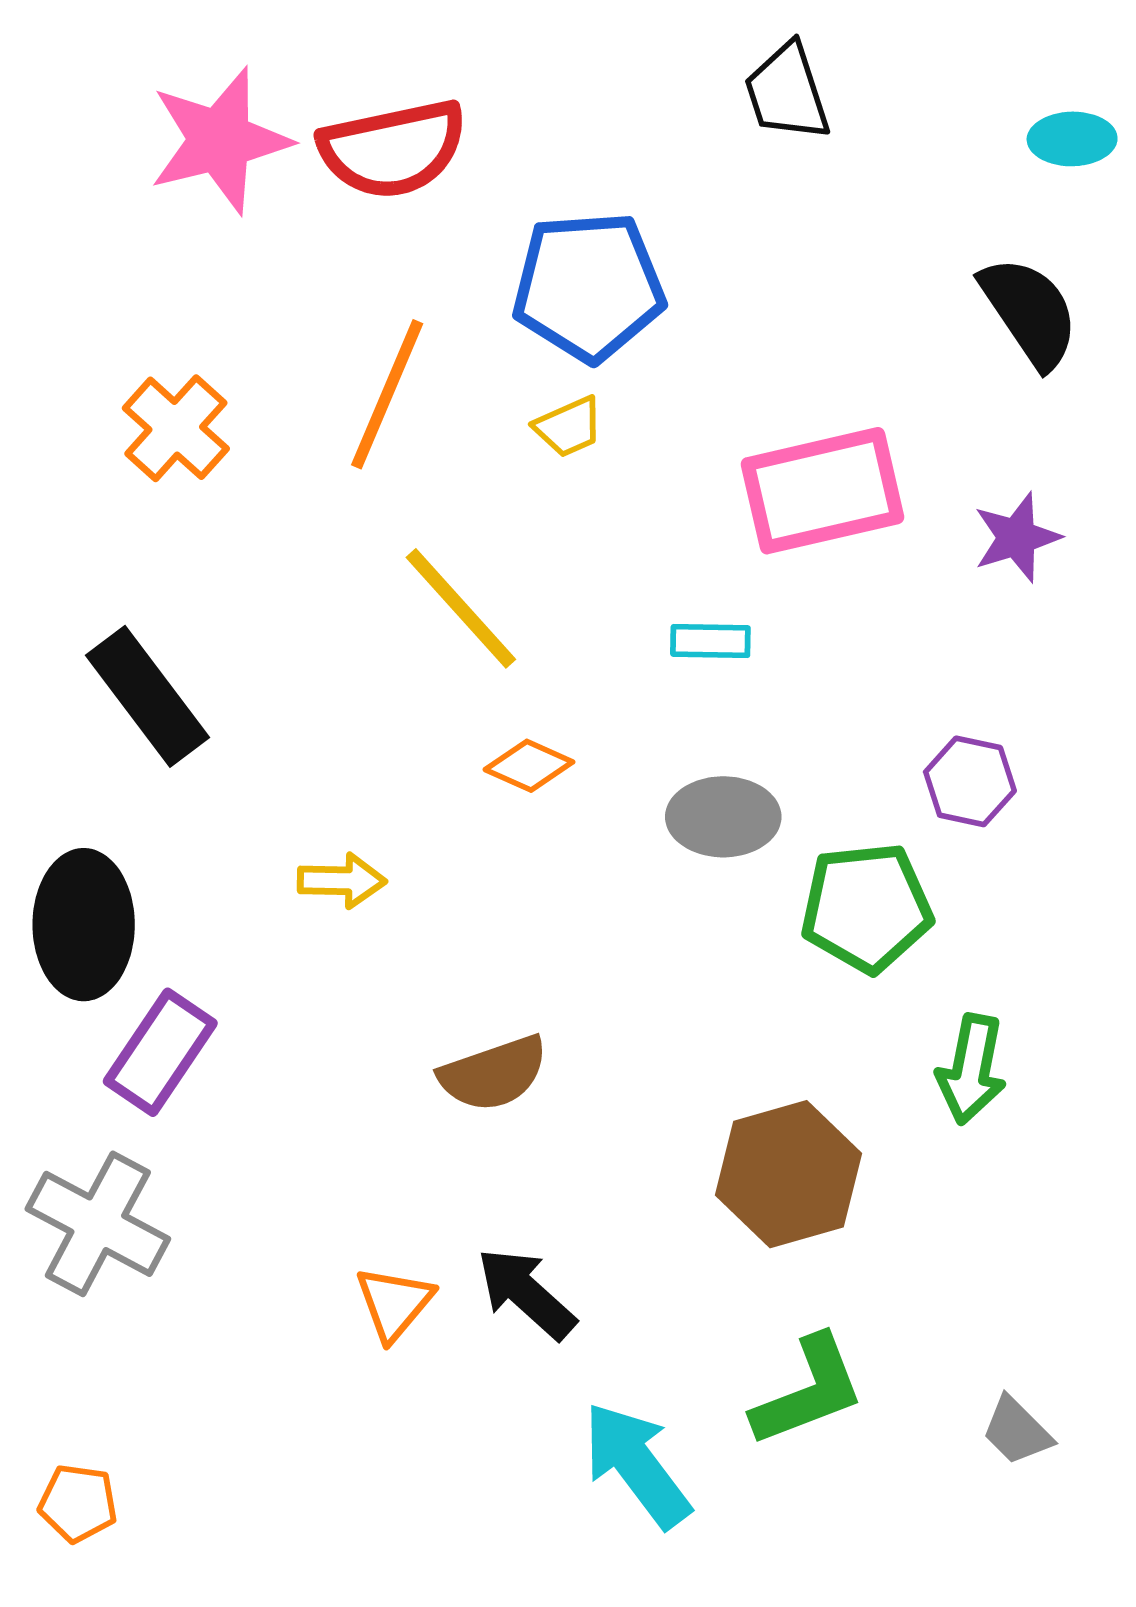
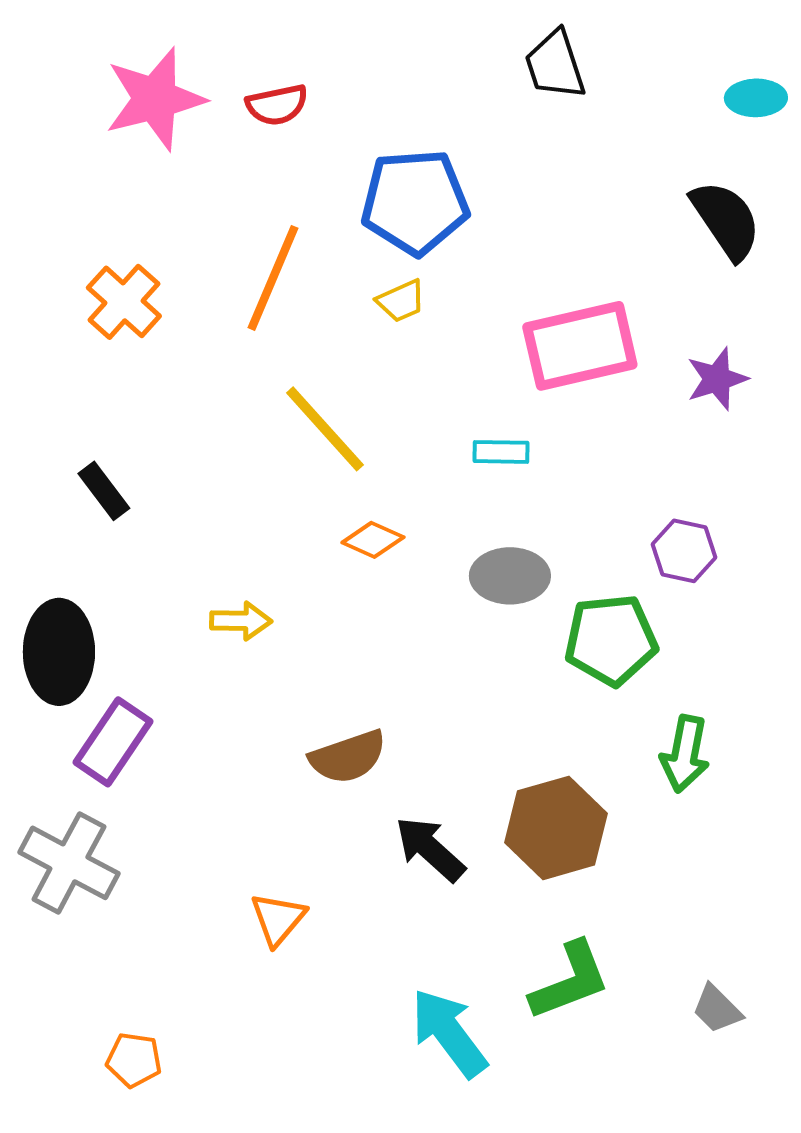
red semicircle: (393, 149) -> (277, 105), size x0.6
black rectangle: (147, 696) -> (104, 491), size x0.6
black arrow: (526, 1293) -> (430, 849), moved
orange pentagon: (78, 1503) -> (134, 1060), moved

